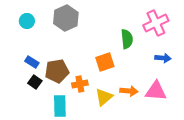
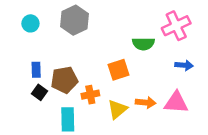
green semicircle: (127, 39) -> (143, 44), turned 96
blue rectangle: (32, 62) -> (36, 70), turned 56

